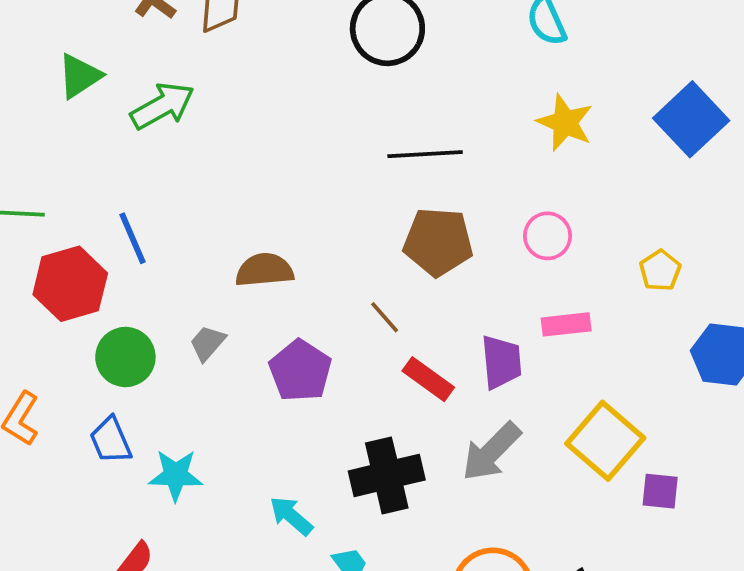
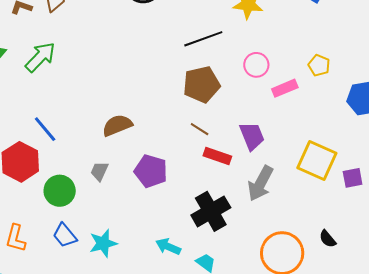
black line: (425, 154) -> (203, 39), moved
brown line: (385, 317) -> (200, 129), moved
pink rectangle: (566, 324) -> (285, 88), moved

